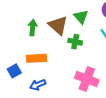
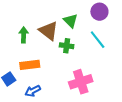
pink cross: (87, 79) -> (81, 82), turned -35

